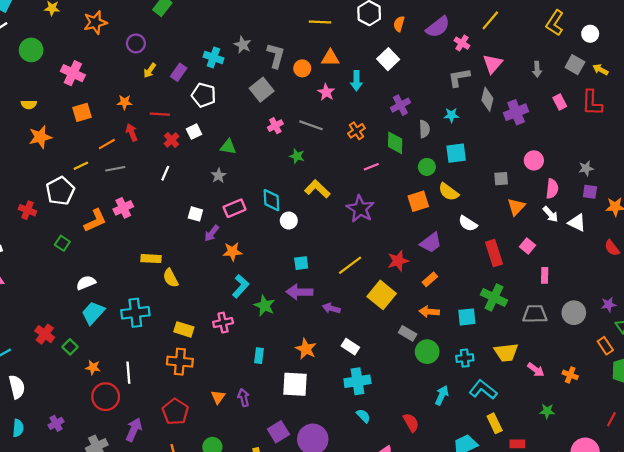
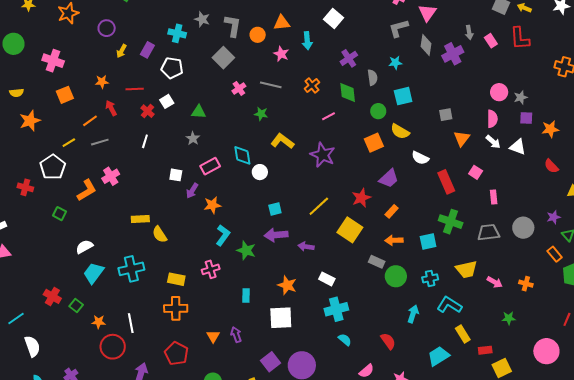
gray arrow: (537, 69) -> (469, 32), moved
pink circle: (534, 160) -> (499, 92), moved

